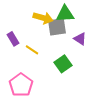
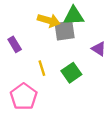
purple triangle: (80, 39) -> (99, 49), moved
yellow line: (32, 50) -> (42, 68), moved, turned 40

